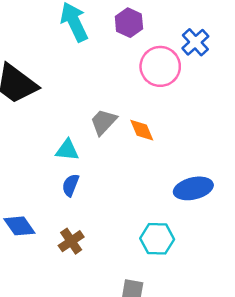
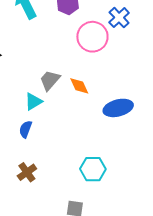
cyan triangle: (67, 150) -> (33, 102), moved, turned -36
blue ellipse: (193, 188) -> (118, 108), moved

